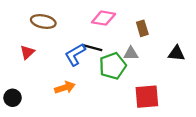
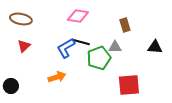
pink diamond: (104, 18) -> (78, 16), moved
brown ellipse: (43, 22) -> (21, 19), moved

